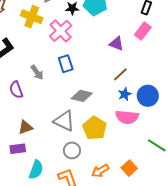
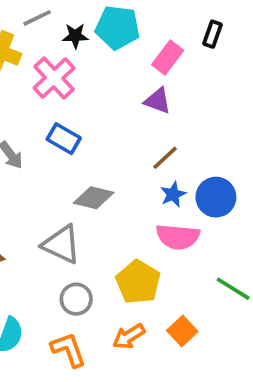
pink rectangle: (143, 31) -> (168, 57), moved
blue rectangle: (66, 64) -> (64, 139), turned -42
yellow pentagon: (95, 128) -> (138, 282), moved

